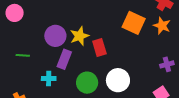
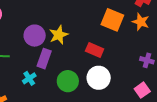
red rectangle: (99, 48) -> (95, 50), moved, turned -48
purple cross: (167, 64) -> (147, 60), turned 32
cyan cross: (49, 79) -> (29, 78), turned -32

